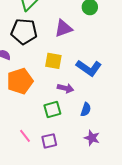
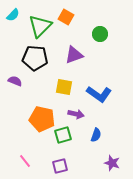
orange pentagon: (20, 81) -> (42, 119), moved, turned 30
pink line: (25, 136) -> (25, 161), moved
purple star: (92, 138) -> (112, 163), moved

